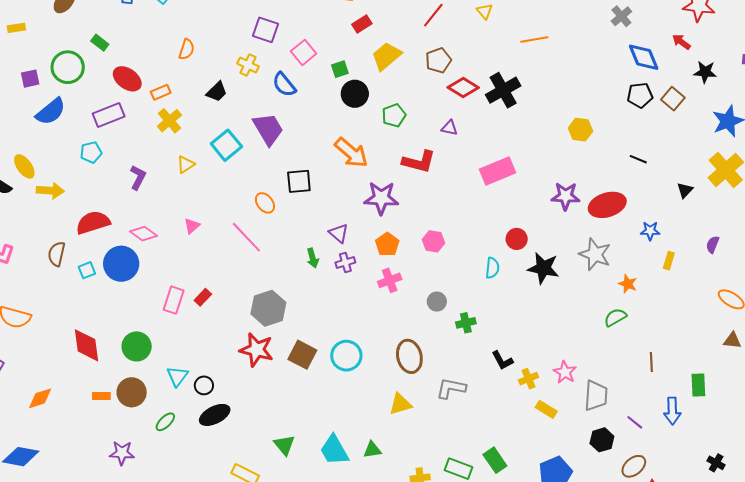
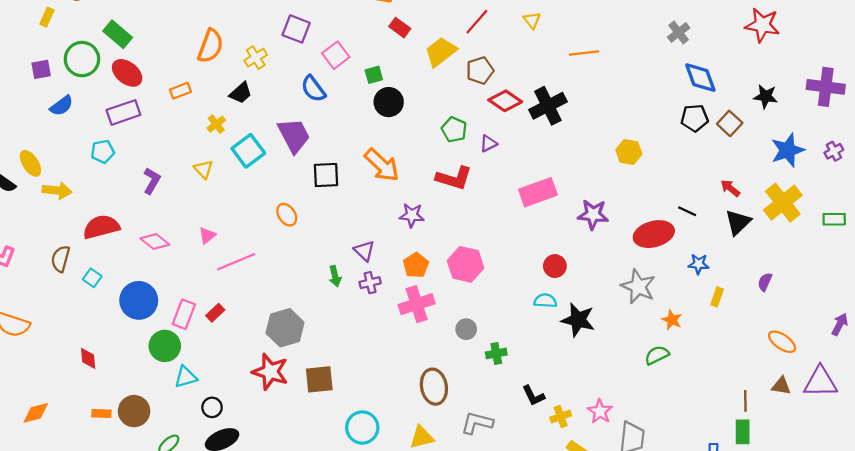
red rectangle: (362, 24) -> (400, 28), turned 66
yellow rectangle: (16, 28) -> (47, 17), moved, turned -60
red arrow: (681, 42) -> (730, 188), moved
green rectangle: (100, 43) -> (118, 34), size x1.5
orange semicircle: (187, 49) -> (210, 46), size x1.5
yellow trapezoid: (386, 56) -> (441, 52), moved
yellow cross: (248, 65) -> (256, 58), moved, turned 30
red ellipse: (127, 79) -> (127, 73), moved
blue semicircle: (51, 112) -> (62, 106), size x0.7
green pentagon: (394, 115) -> (454, 130), moved, turned -30
yellow cross: (169, 121) -> (216, 124), moved, size x0.7
purple triangle: (449, 128) -> (488, 144), turned -42
black line: (638, 159) -> (687, 211), moved
yellow triangle: (186, 164) -> (204, 169), turned -42
black square: (299, 181) -> (326, 175), moved
black triangle: (685, 190) -> (738, 222), size x1.5
purple star: (566, 196) -> (593, 214), moved
purple star: (381, 198) -> (412, 215), size x0.7
pink line: (246, 237) -> (236, 262), moved, turned -72
pink hexagon: (433, 241) -> (466, 264), size x1.5
blue circle: (121, 264) -> (139, 300), moved
cyan semicircle: (492, 268) -> (545, 301), moved, turned -95
black star: (543, 268) -> (578, 320), moved
cyan square: (87, 270) -> (92, 278), turned -36
pink cross: (390, 280) -> (417, 304), size x1.4
red diamond: (87, 345) -> (88, 358), size x0.6
green circle: (137, 346) -> (165, 346), moved
brown square: (302, 355) -> (319, 379), turned -36
cyan circle: (346, 356) -> (362, 428), moved
brown line: (651, 362) -> (745, 401), moved
cyan triangle: (177, 376) -> (186, 377), moved, turned 35

